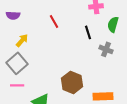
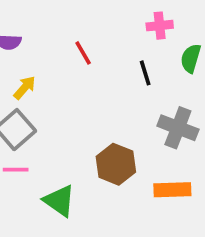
gray cross: (106, 49) -> (178, 128), moved, size x1.5

